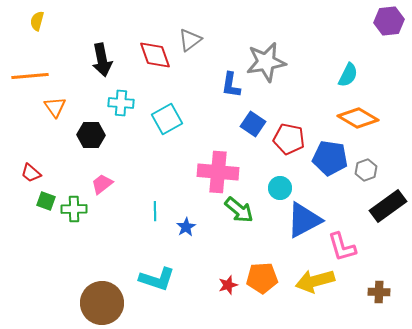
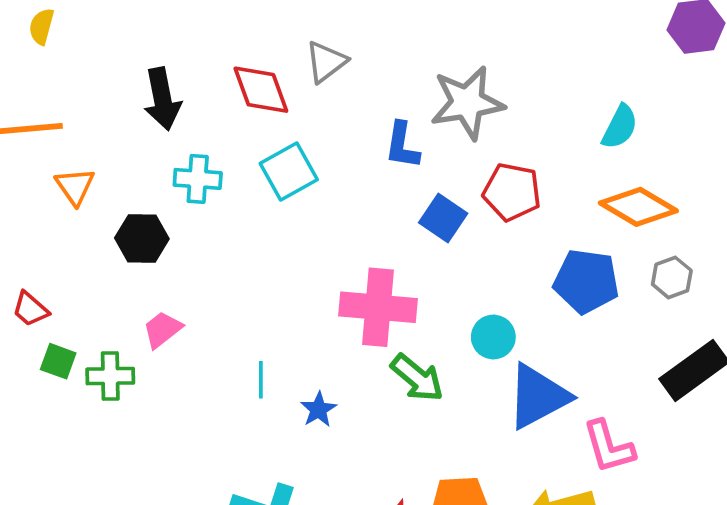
cyan square: (167, 119) -> (289, 172), moved
red pentagon: (289, 139) -> (512, 192), moved
gray hexagon: (366, 170) -> (672, 277), moved

